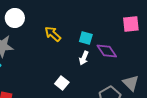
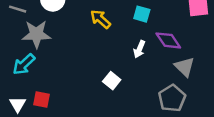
cyan square: (86, 38) -> (142, 14), moved
gray triangle: (131, 83) -> (185, 67), moved

